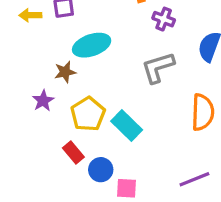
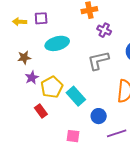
brown star: (65, 72) -> (24, 58), moved
purple star: (43, 101) -> (32, 78), moved
blue circle: (101, 170) -> (99, 116), moved

